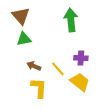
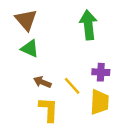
green triangle: (24, 39) -> (30, 49), turned 35
yellow trapezoid: (80, 82) -> (100, 102), turned 55

